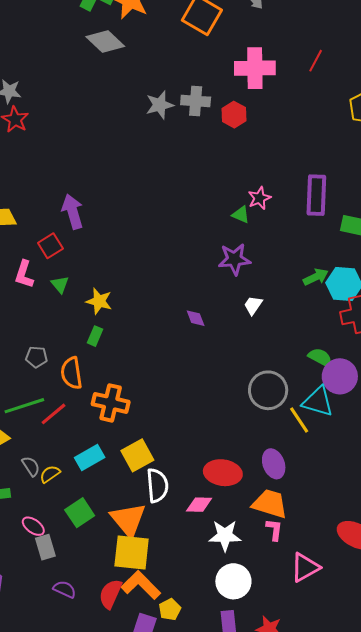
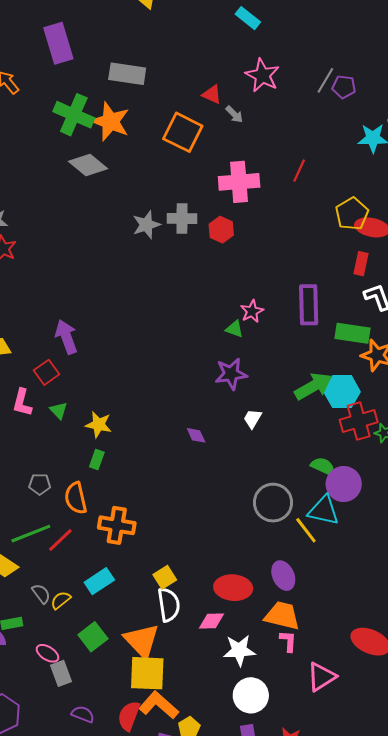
green arrow: (316, 277) -> (313, 386), size x1.5
yellow square: (137, 455) -> (165, 577), moved, size x0.7

